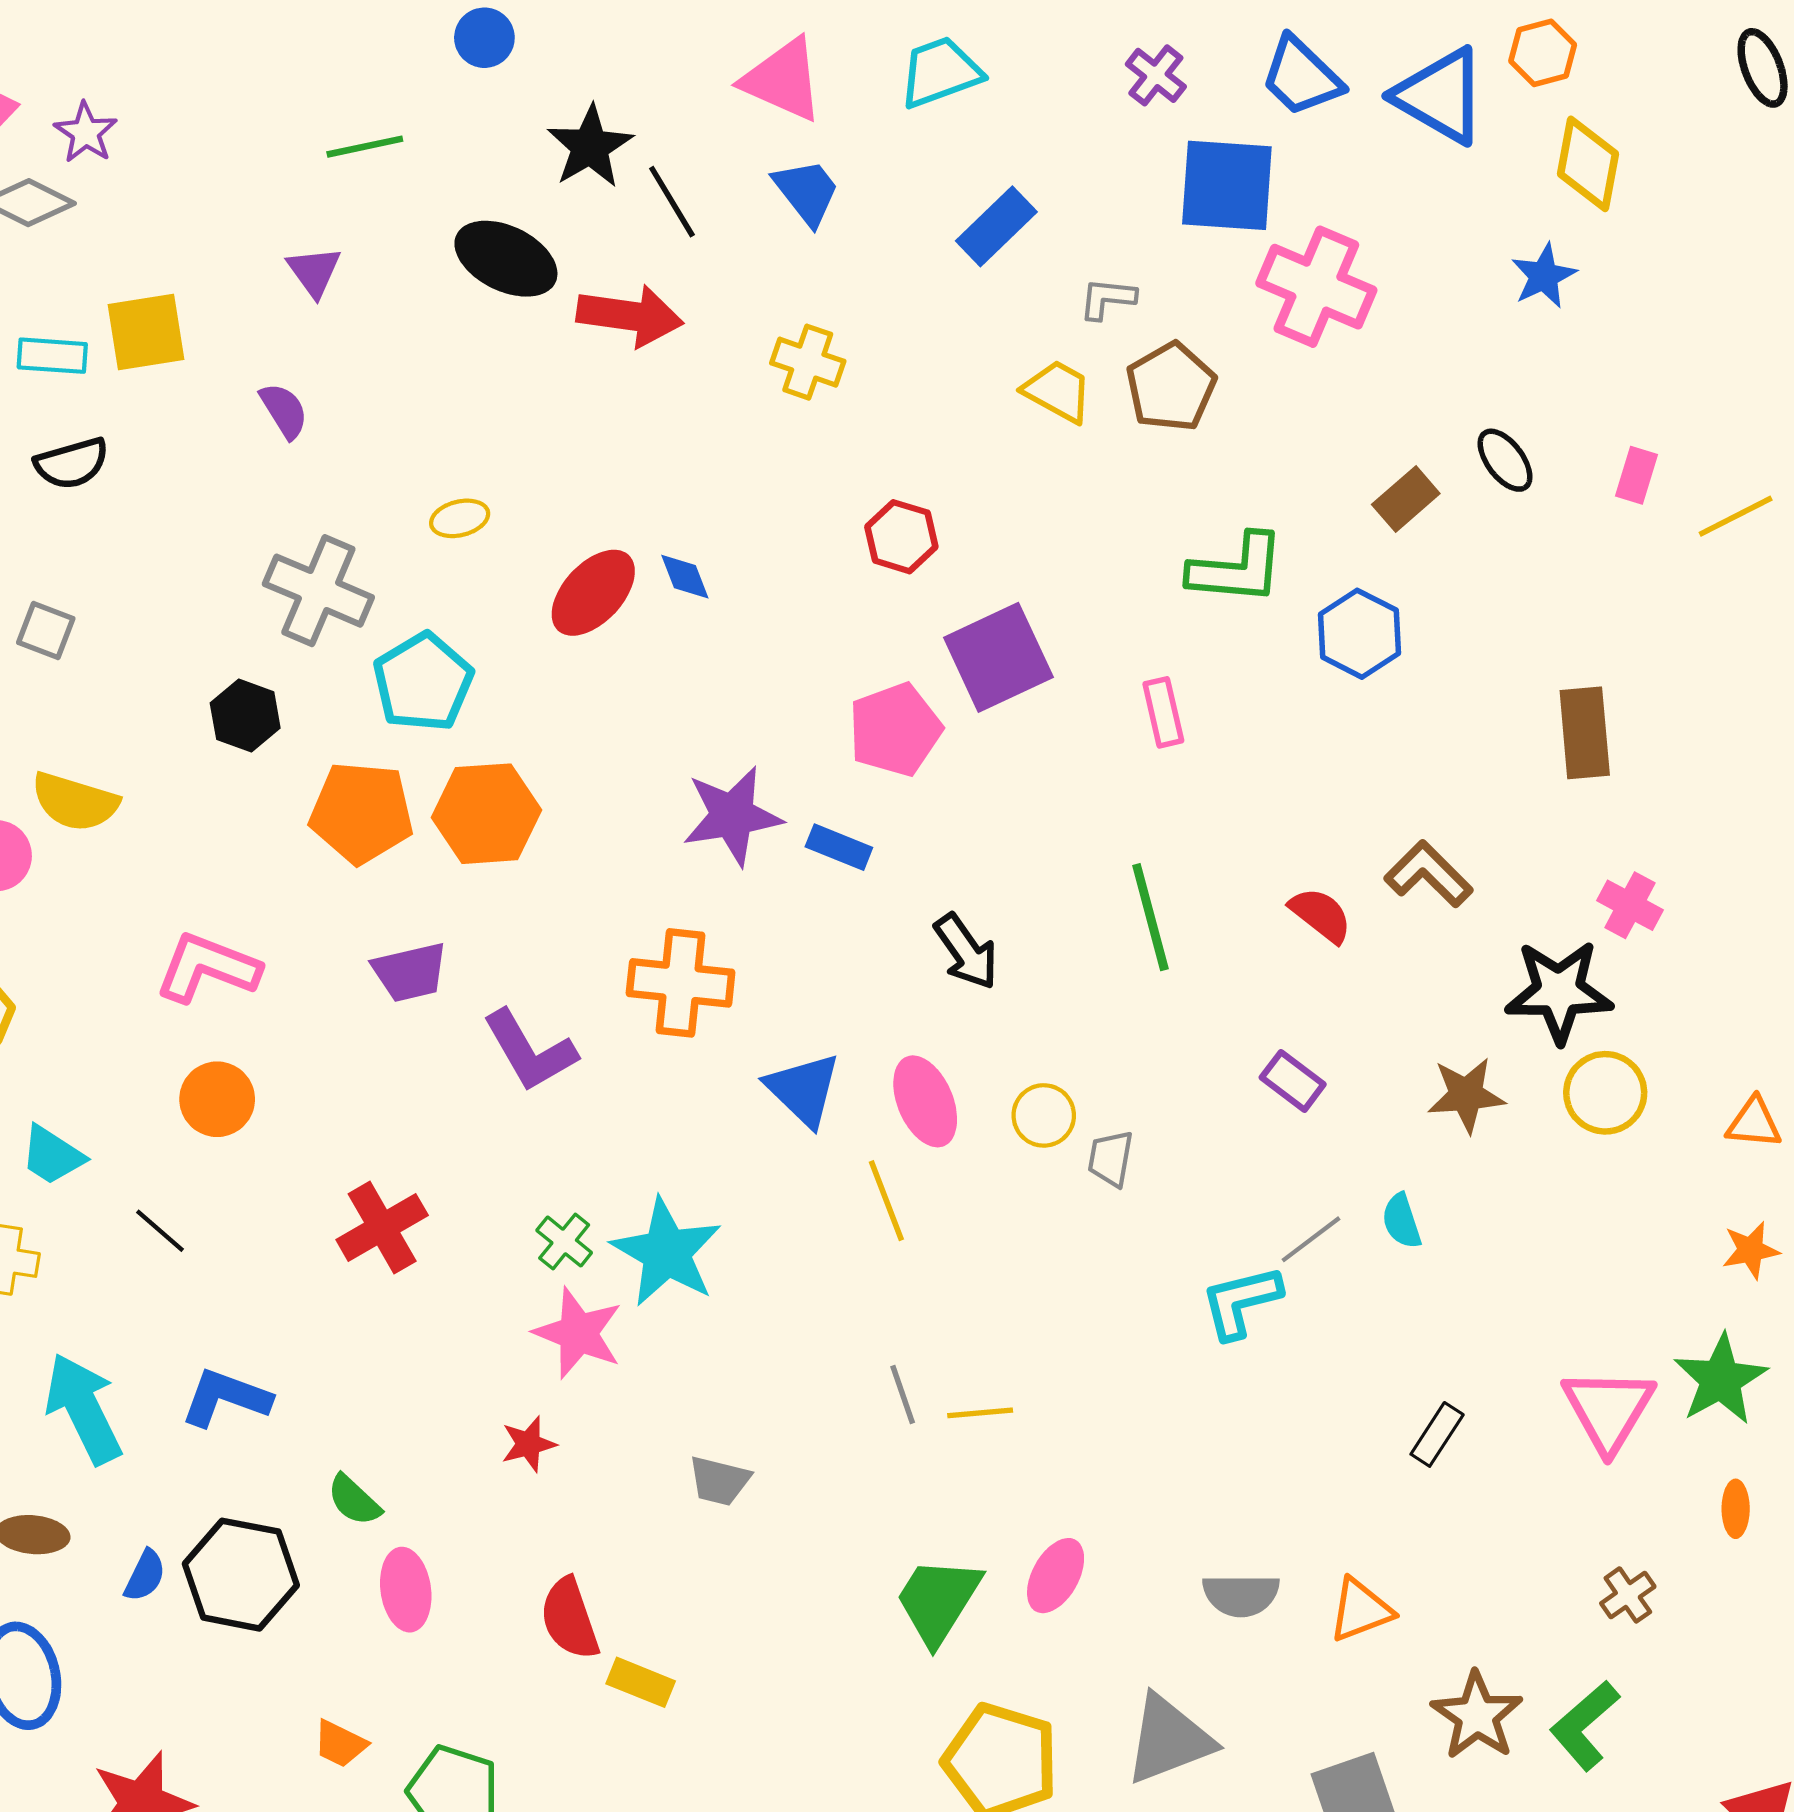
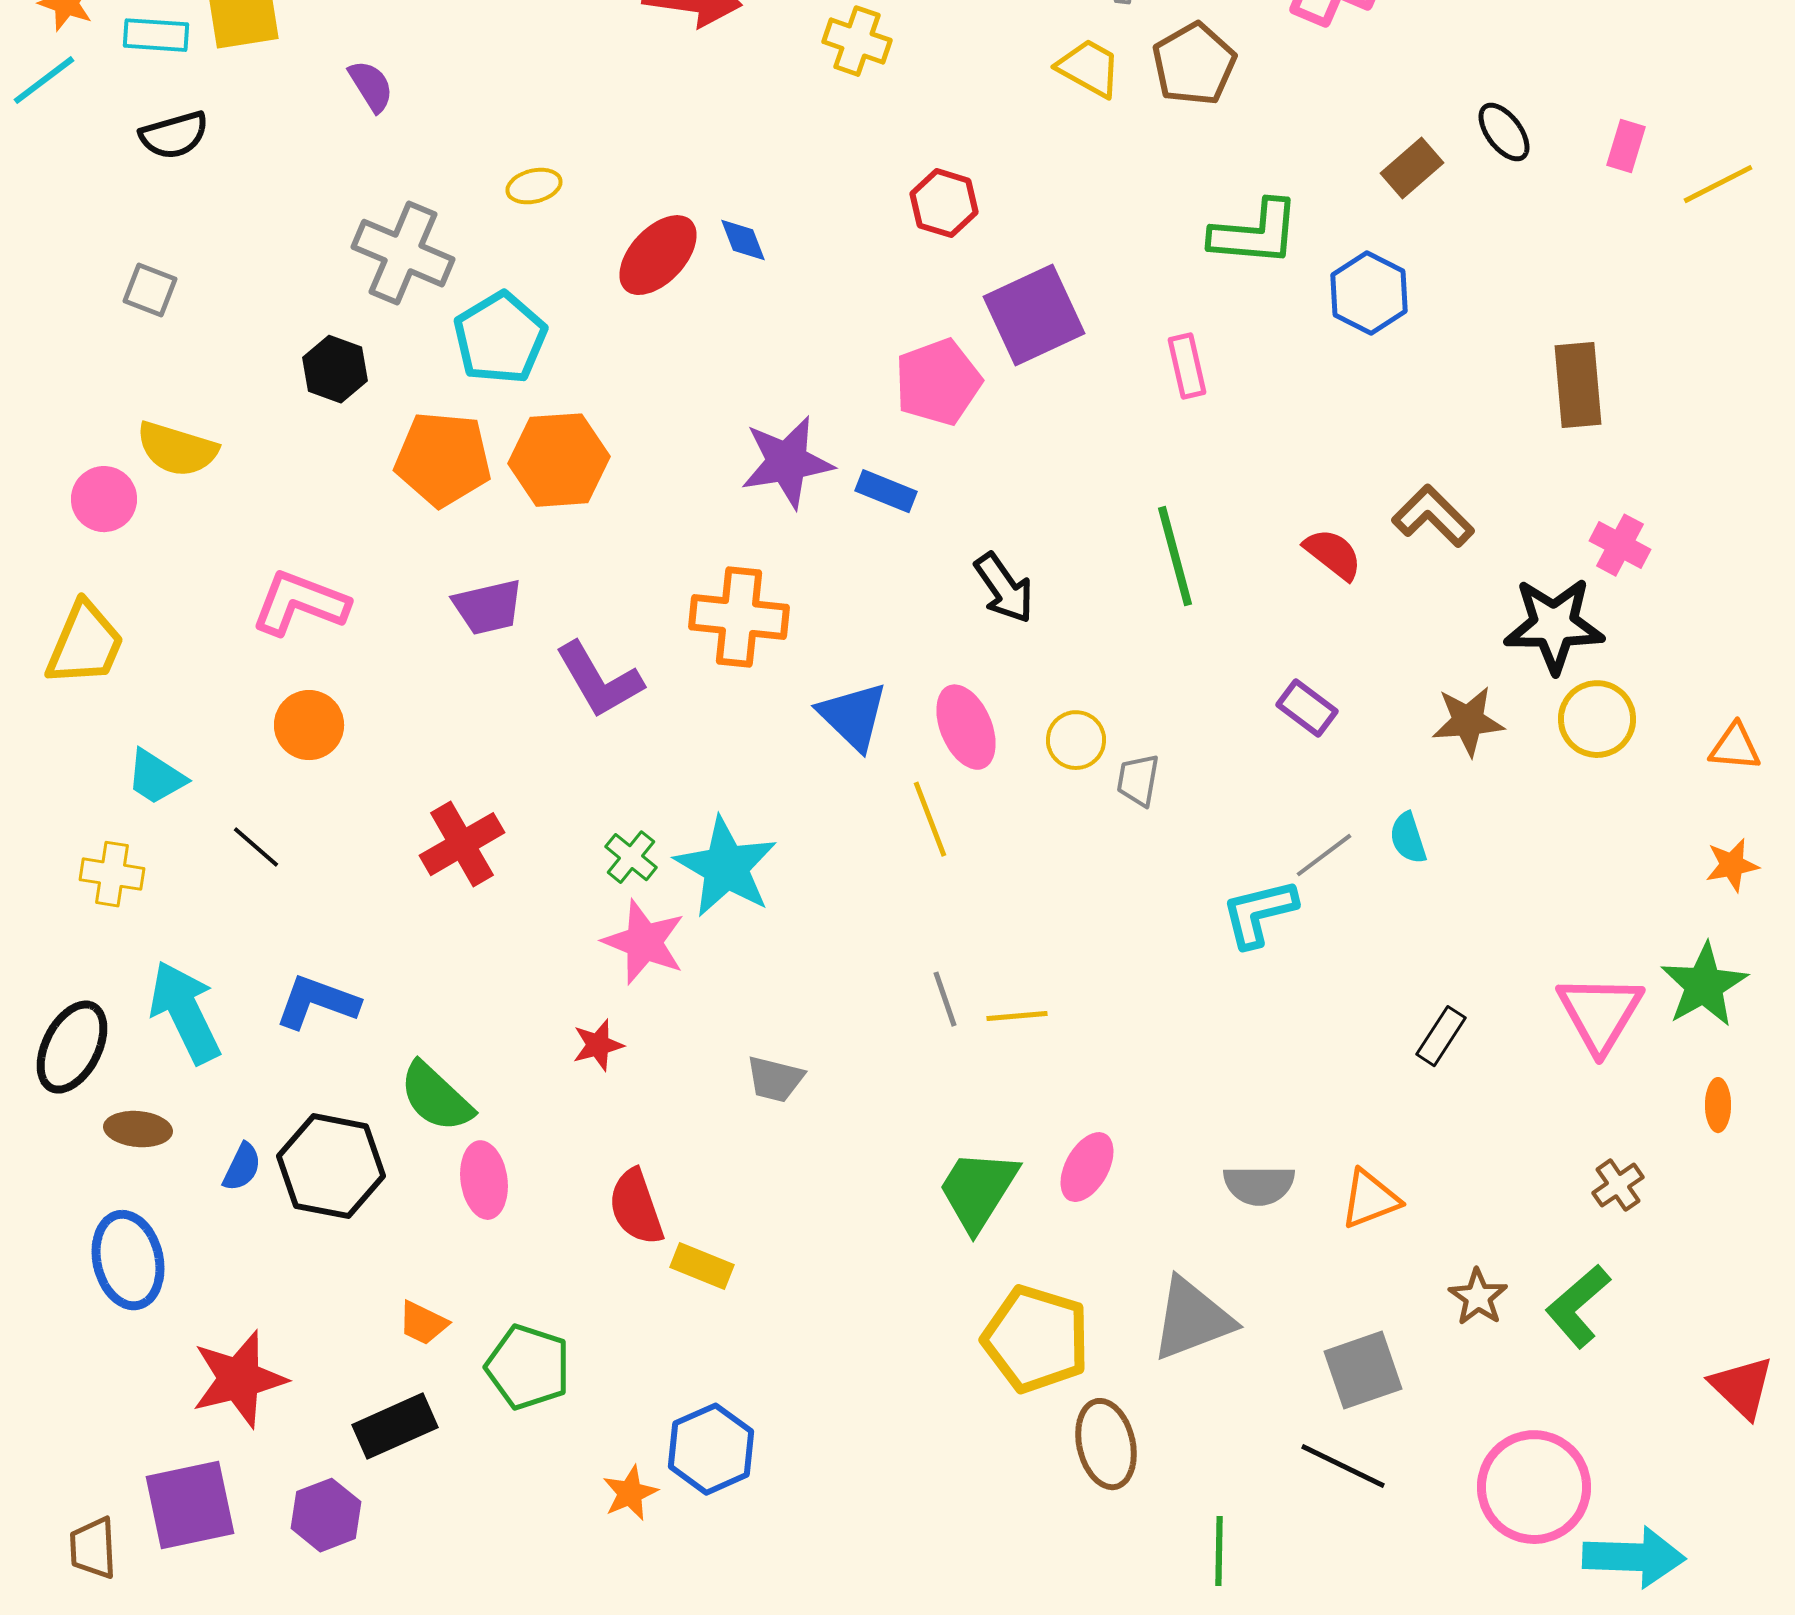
green semicircle: (354, 1500) -> (436, 1097), size x1.5
brown star: (1477, 1716) -> (1478, 1297), size x0.7

